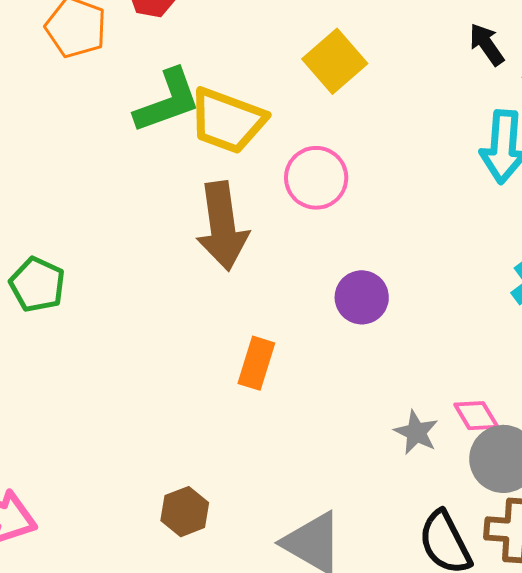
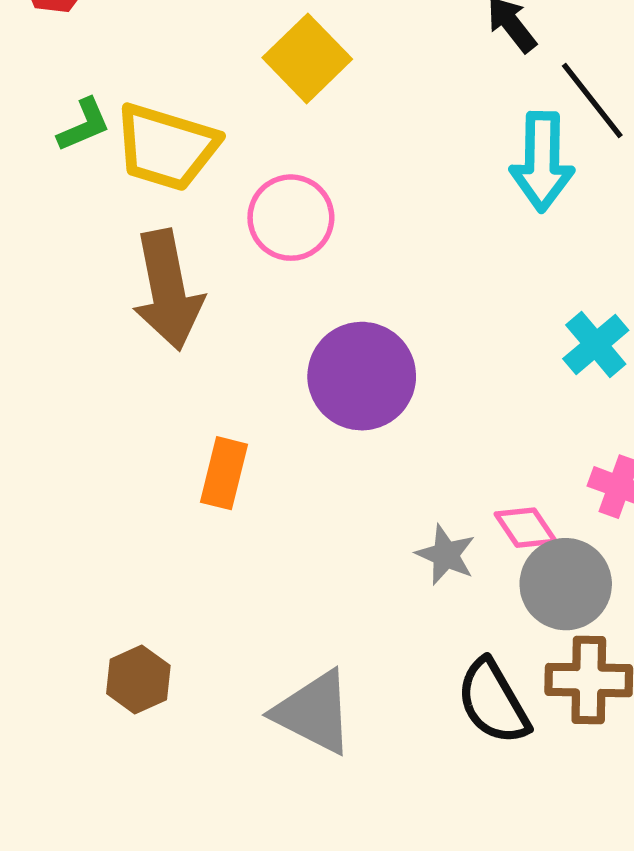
green L-shape: (167, 101) -> (84, 125), size x0.6
purple circle: (362, 297) -> (362, 376), size x1.5

